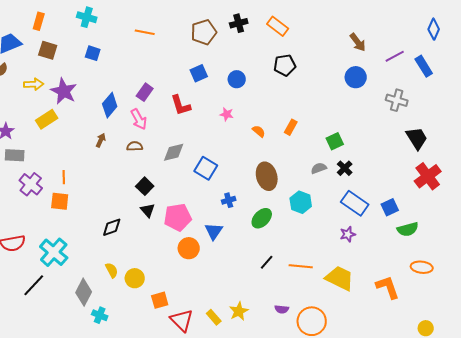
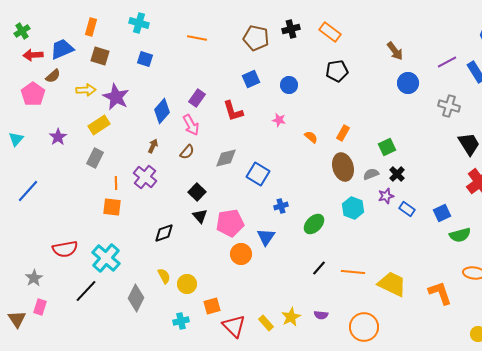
brown pentagon: (204, 32) -> (256, 38), turned 30
brown arrow: (358, 42) -> (395, 51), moved
brown semicircle: (135, 146) -> (187, 152), turned 133
gray rectangle: (15, 155) -> (95, 158), moved, turned -66
brown ellipse: (267, 176) -> (343, 167), moved
purple cross: (31, 184) -> (145, 177), moved
blue rectangle: (355, 203) -> (407, 209), size x0.6
purple star: (348, 234) -> (386, 196), moved
purple semicircle: (282, 309) -> (321, 315), moved
cyan cross: (100, 315) -> (181, 321), moved, turned -35

